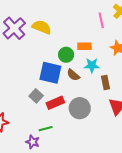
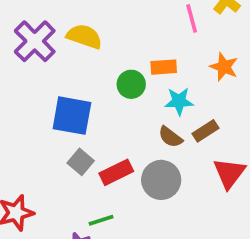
blue square: (50, 73) -> (72, 116), moved
brown semicircle: (73, 75) -> (170, 137), moved
brown rectangle: (106, 83) -> (206, 131), turned 72

